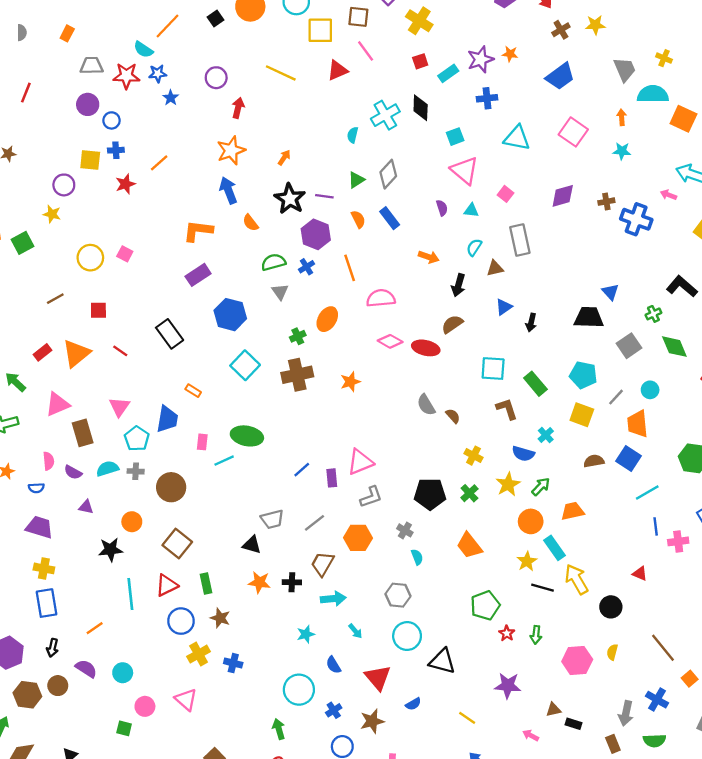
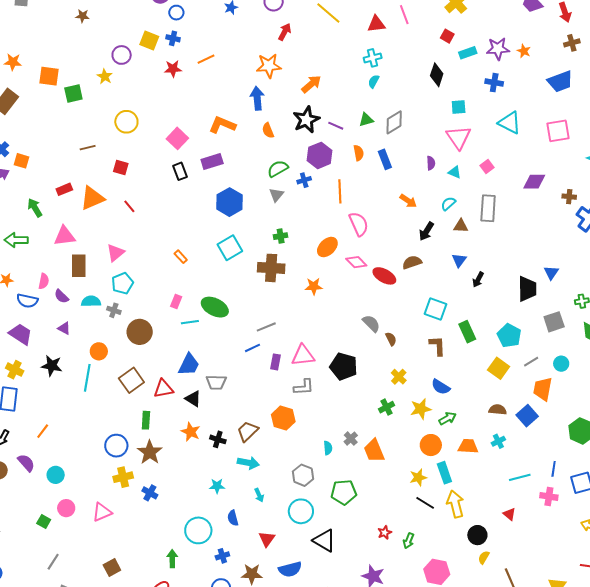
red square: (420, 61) -> (447, 36), turned 32
cyan cross: (385, 115) -> (373, 58), moved, size x0.7
pink square: (573, 132) -> (558, 131), turned 30
orange arrow: (284, 158) -> (311, 84), size x1.5
pink square: (125, 254) -> (177, 138), moved, size x1.5
green semicircle: (273, 262) -> (278, 169), turned -30
pink semicircle: (381, 298) -> (359, 224), turned 55
blue triangle: (504, 307) -> (459, 260), turned -35
black trapezoid: (589, 317) -> (527, 289), turned 72
orange ellipse: (327, 319) -> (327, 247), moved
black rectangle: (170, 334) -> (180, 171), moved, size x0.7
gray semicircle: (426, 405) -> (371, 323), turned 150
blue trapezoid: (167, 419) -> (189, 365), moved
cyan cross: (546, 435) -> (498, 441), moved
blue semicircle: (36, 488) -> (27, 301), size x1.5
cyan line: (647, 492) -> (520, 477), moved
black pentagon: (430, 494) -> (344, 366), moved
gray line: (315, 523) -> (266, 327), moved
blue line: (656, 526) -> (554, 469), moved
gray cross: (405, 530) -> (351, 439), moved
black star: (110, 550) -> (52, 366), moved
red triangle: (167, 585) -> (163, 389), moved
cyan line: (130, 594) -> (87, 378), moved
green pentagon: (485, 605) -> (344, 492), moved
brown star: (220, 618) -> (150, 452), size x1.4
orange line: (95, 628) -> (43, 431), turned -35
yellow semicircle: (612, 652) -> (484, 557), moved
red triangle: (378, 678) -> (267, 539), size x0.7
pink triangle: (186, 700) -> (102, 512), turned 40
blue semicircle: (413, 704) -> (290, 569), size x1.6

